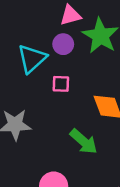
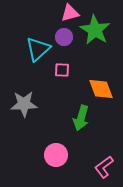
green arrow: (84, 142) -> (81, 118), turned 65

